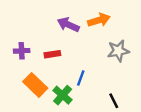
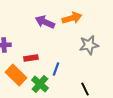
red rectangle: (52, 54) -> (31, 58), moved

